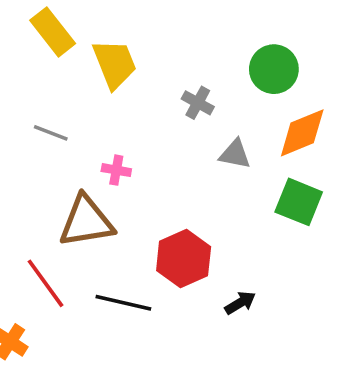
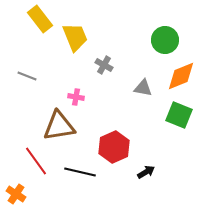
gray cross: (198, 103) -> (104, 65), moved
gray line: (51, 133) -> (27, 76), moved

